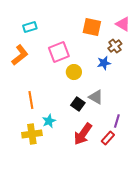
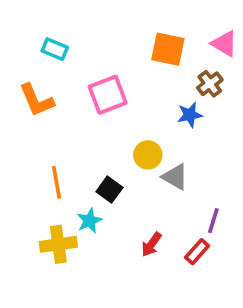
cyan rectangle: (30, 27) -> (55, 49), turned 40
orange L-shape: (20, 55) -> (36, 100), turned 105
yellow circle: (74, 72) -> (148, 155), moved
black square: (78, 104) -> (109, 190), moved
red arrow: (83, 134) -> (151, 244), size x0.6

